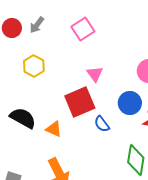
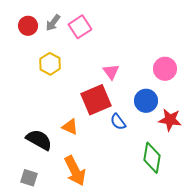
pink square: (83, 29) -> (80, 27), moved
black semicircle: (23, 118) -> (39, 140), moved

